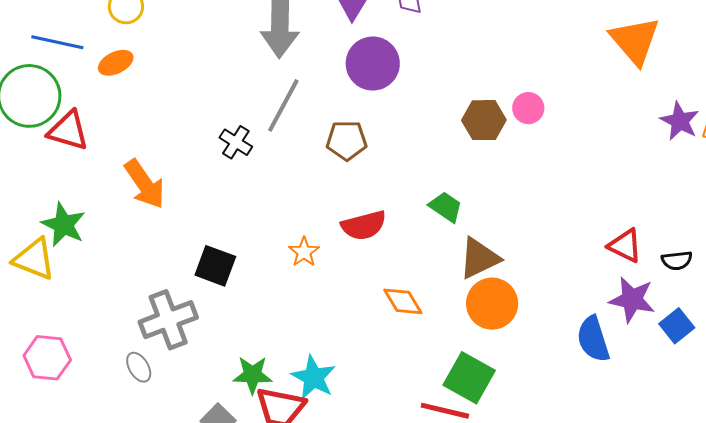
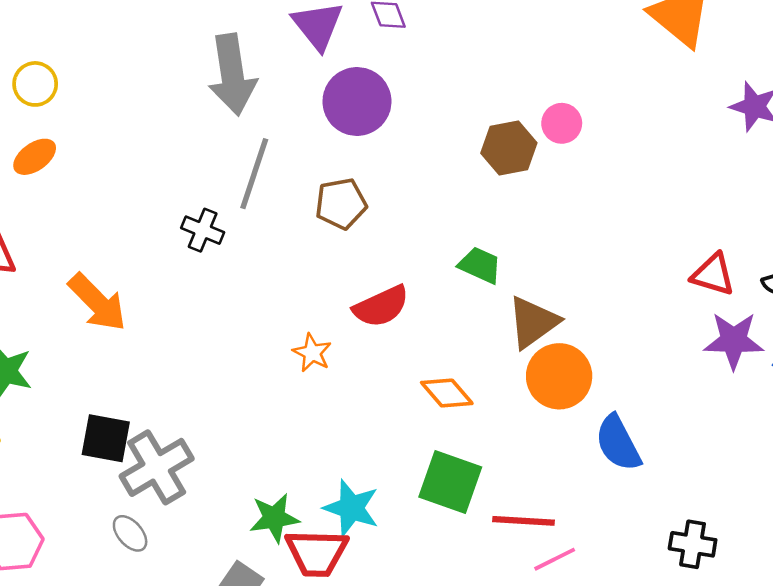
black square: (215, 266) -> (106, 438), moved
blue semicircle: (593, 339) -> (618, 443), moved
green square: (469, 378) -> (450, 482), moved

